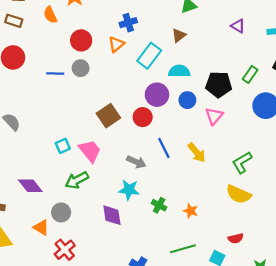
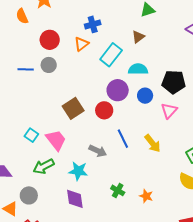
cyan square: (63, 146) -> (31, 135), turned -32
cyan star: (129, 190) -> (78, 171), moved

